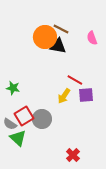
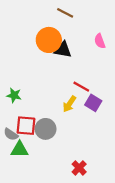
brown line: (61, 29) -> (65, 13), moved
purple square: (86, 95) -> (93, 103), turned 35
red square: (24, 116) -> (26, 126), turned 36
green triangle: (18, 138) -> (20, 150), turned -42

